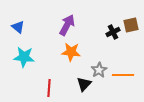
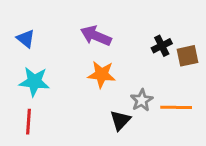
purple arrow: (67, 25) -> (96, 36), turned -95
brown square: (131, 25) -> (188, 56), moved
red line: (49, 88) -> (29, 122), moved

